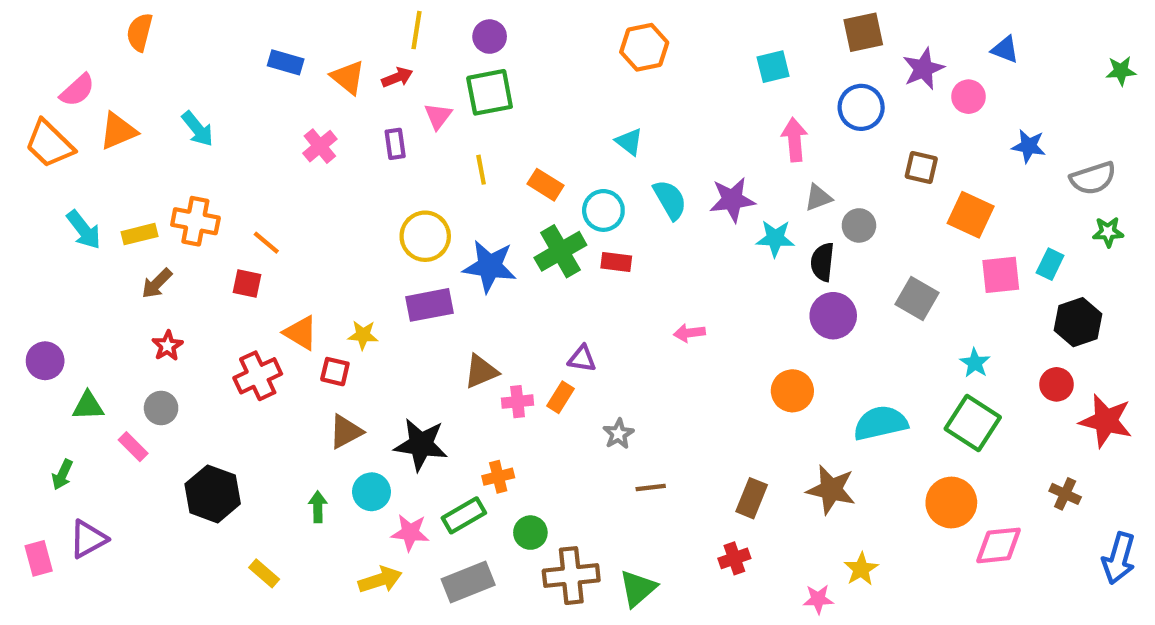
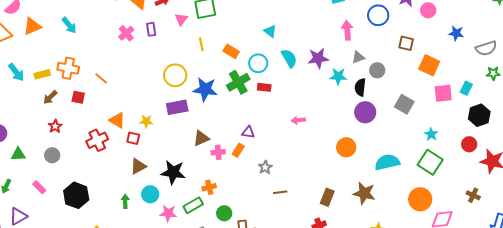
purple rectangle: (395, 144) -> (151, 29), moved
red square: (247, 283) -> (78, 97), moved
pink rectangle: (133, 447) -> (39, 187), moved

